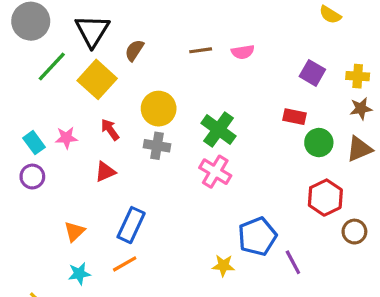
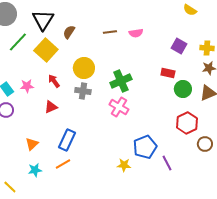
green cross: (218, 130) -> (121, 81), turned 30

